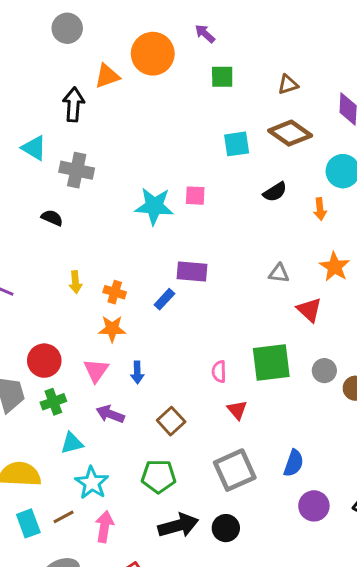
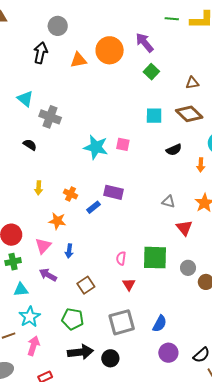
purple arrow: (205, 34) -> (145, 43), size x1.5
green square: (222, 77) -> (151, 72), turned 35
black arrow: (73, 104) -> (41, 53), moved
orange cross: (115, 292) -> (71, 194), moved

